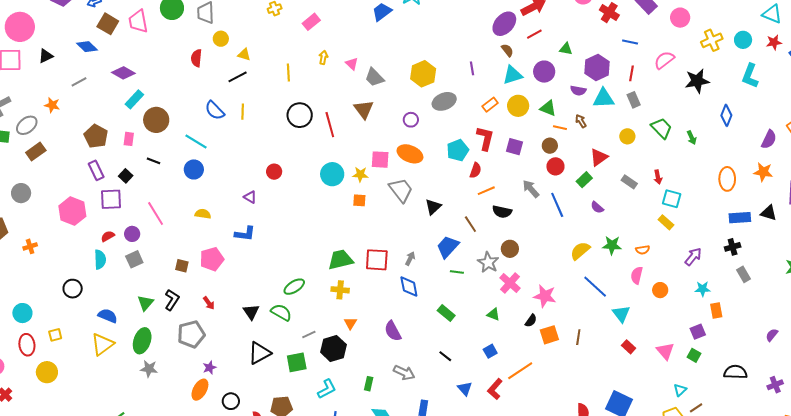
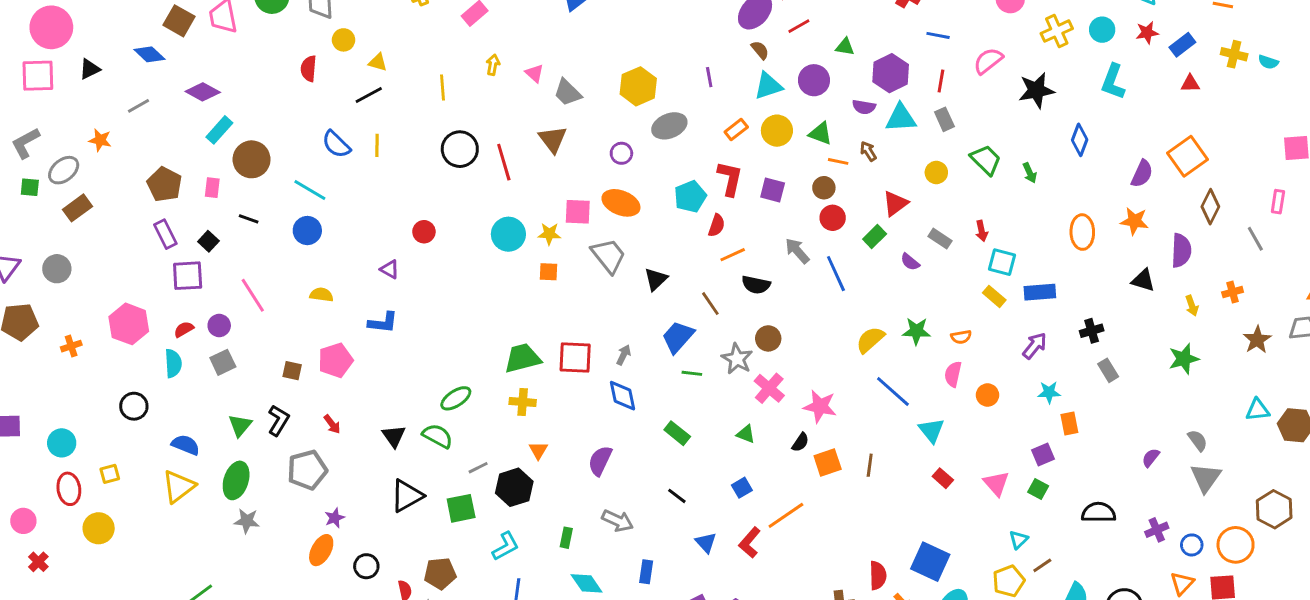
purple semicircle: (597, 207) -> (910, 262), moved
pink hexagon: (72, 211) -> (129, 324), moved
blue rectangle: (740, 218) -> (1040, 292), moved
purple semicircle: (393, 331) -> (600, 461), turned 55

